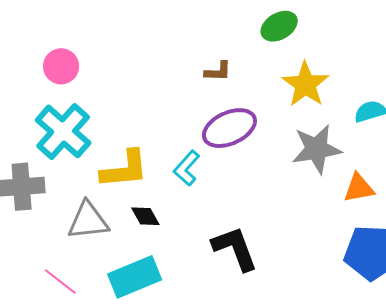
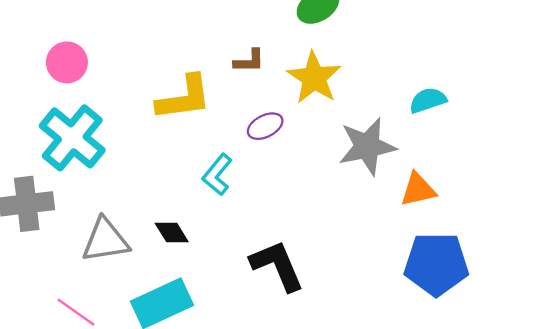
yellow star: (305, 84) -> (314, 78), moved
purple ellipse: (229, 128) -> (265, 126), size x0.6
yellow L-shape: (124, 169) -> (184, 98), moved

